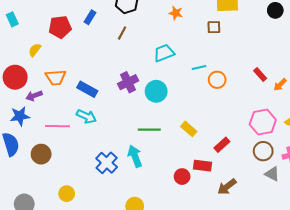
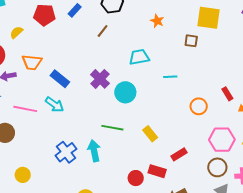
orange circle: (217, 80) -> (199, 106), moved
purple cross: (128, 82) -> (100, 79), turned -30

